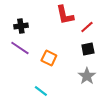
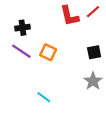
red line: (87, 27) -> (93, 12), moved
orange square: (49, 58) -> (48, 52), moved

